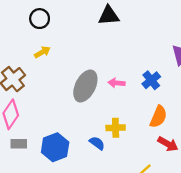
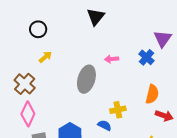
black triangle: (109, 16) -> (96, 17), turned -36
blue cross: (151, 80) -> (146, 57), moved
pink arrow: (117, 83) -> (112, 59), moved

